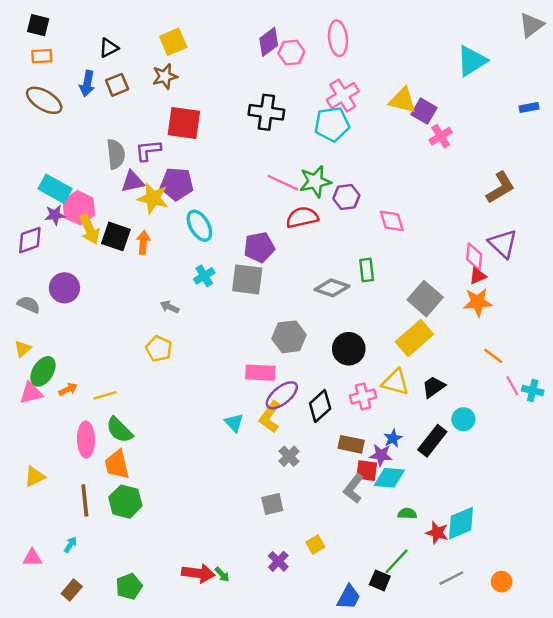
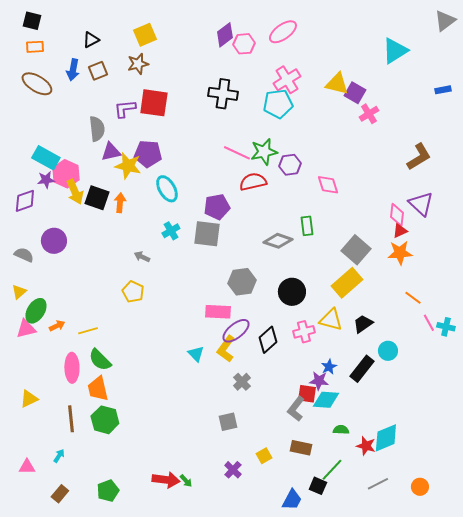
pink ellipse: (338, 38) -> (283, 32), turned 60
purple L-shape: (148, 150) -> (125, 109), moved
brown rectangle: (351, 444) -> (301, 448), moved

